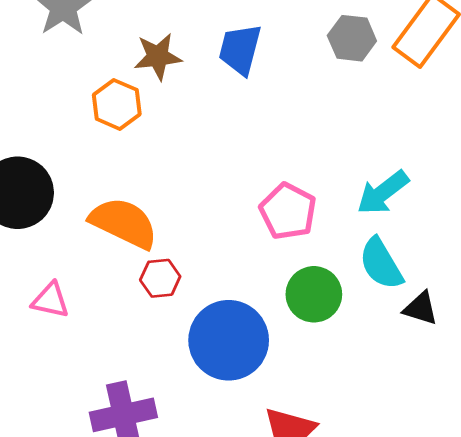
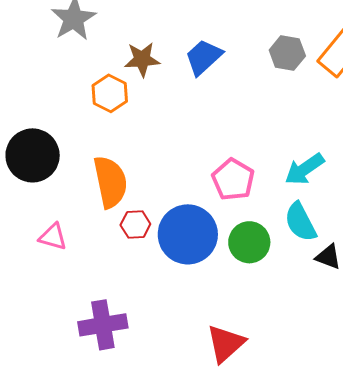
blue trapezoid: (240, 49) -> (204, 57), turned 30
orange semicircle: (124, 223) -> (110, 182), turned 50
blue circle: (229, 340) -> (188, 234), moved

